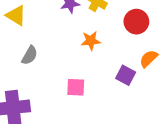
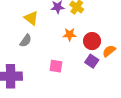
yellow triangle: (16, 15) -> (31, 18), moved
red circle: (136, 22) -> (92, 41), moved

